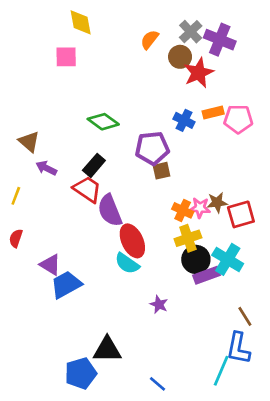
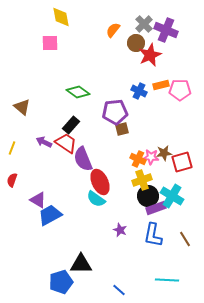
purple arrow: (46, 168) -> (44, 142), moved
blue L-shape: (238, 348) -> (153, 235), moved
cyan line: (221, 371) -> (167, 280), turned 70

